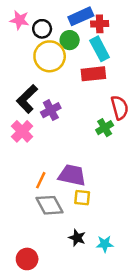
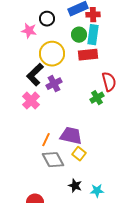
pink star: (20, 20) -> (29, 31), moved
green circle: (70, 40) -> (79, 35), moved
cyan rectangle: (100, 49) -> (93, 35), turned 36
yellow circle: (50, 56) -> (52, 54), moved
yellow square: (82, 198) -> (79, 154), turned 32

